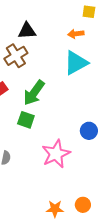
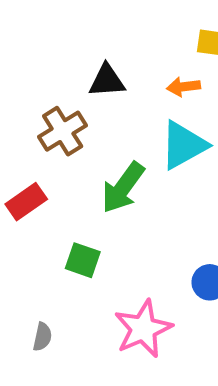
black triangle: (27, 31) -> (107, 81), moved
green arrow: (34, 93) -> (123, 188), moved

